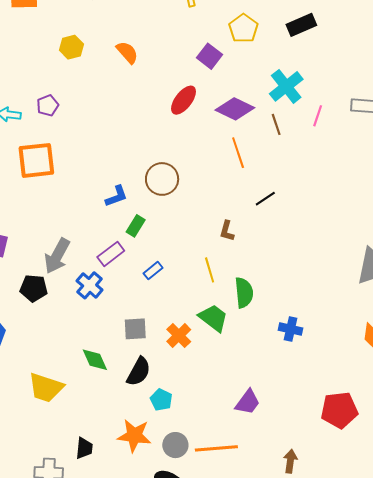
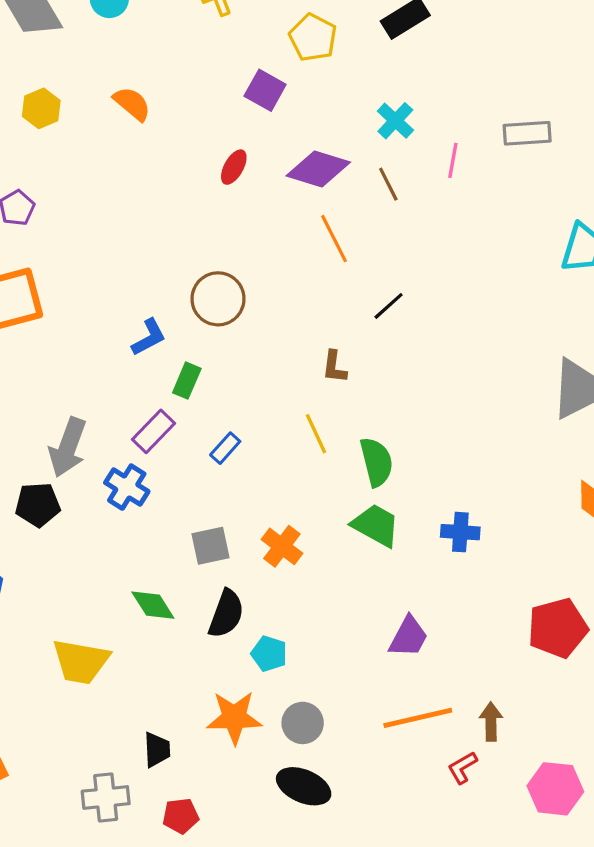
cyan cross: (286, 86) -> (395, 121), size x0.7
red ellipse: (184, 100) -> (234, 167), size x0.7
green trapezoid: (213, 318) -> (376, 525), moved
blue cross: (291, 329) -> (460, 532), moved
orange line: (216, 448) -> (418, 718), moved

